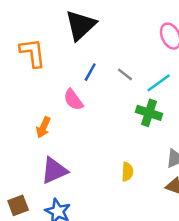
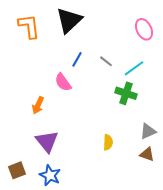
orange L-shape: (33, 53) -> (29, 26), moved
purple triangle: (54, 171) -> (47, 141), turned -45

